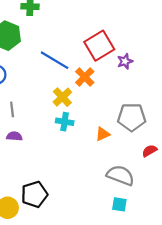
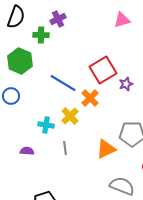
gray line: (12, 109) -> (65, 148), moved
cyan cross: (65, 122) -> (46, 125), moved
orange triangle: (103, 134) -> (106, 149), size x1.5

